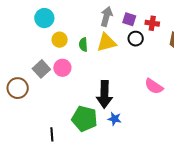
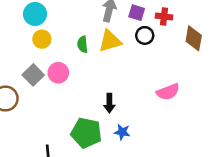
yellow circle: (60, 40) -> (42, 39), moved
pink semicircle: (154, 86) -> (168, 92), turned -54
black arrow: (104, 94) -> (109, 103), size x0.6

